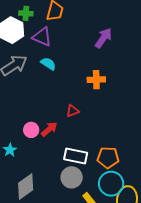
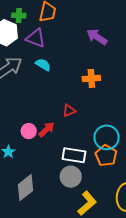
purple arrow: (103, 38) -> (97, 37), turned -90
orange pentagon: (108, 158) -> (106, 156), turned 30
cyan circle: (111, 184) -> (107, 137), moved

